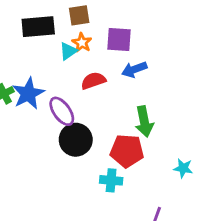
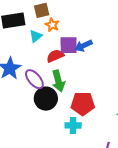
purple square: (119, 40) -> (69, 45), moved
orange star: (82, 43) -> (52, 25), moved
green arrow: (144, 122) -> (58, 81), moved

